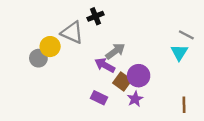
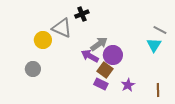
gray circle: (38, 58) -> (33, 69), moved
purple circle: (139, 76) -> (113, 55), moved
purple rectangle: (99, 98) -> (101, 84), moved
purple star: (135, 99) -> (128, 85), moved

